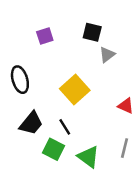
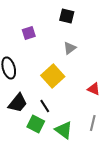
black square: (92, 32) -> (67, 16), moved
gray triangle: (107, 55) -> (70, 48), moved

